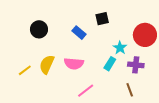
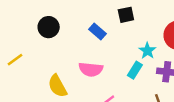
yellow semicircle: (47, 64) -> (57, 86), moved, turned -54
yellow line: (25, 70) -> (15, 60), moved

